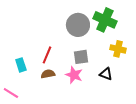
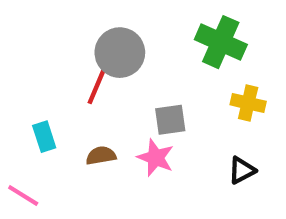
gray circle: (78, 25) -> (120, 53), moved
red line: (47, 55) -> (97, 86), moved
black triangle: (106, 74) -> (242, 170), moved, turned -48

